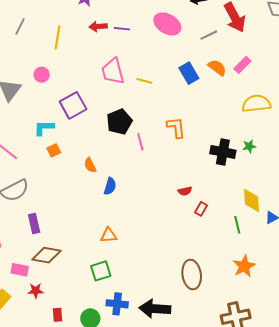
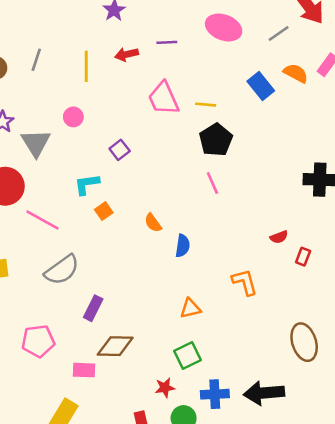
red arrow: (98, 26) -> (127, 54), moved
purple square: (73, 105) -> (120, 150), size x0.6
black pentagon: (119, 122) -> (216, 140), moved
orange L-shape: (176, 128) -> (245, 282), moved
purple rectangle: (34, 223) -> (93, 308), turned 48
red star: (36, 291) -> (165, 388), moved

